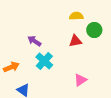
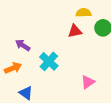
purple arrow: (34, 41) -> (23, 45), moved
red triangle: (75, 41) -> (75, 31), moved

